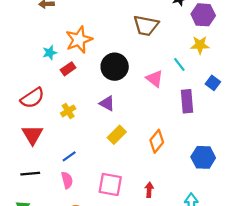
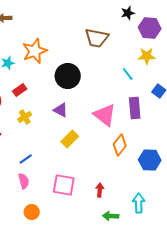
red rectangle: (68, 69) -> (20, 90), moved
pink triangle: (155, 79) -> (105, 115), moved, size x1.4
orange diamond: (157, 141) -> (120, 145), moved

